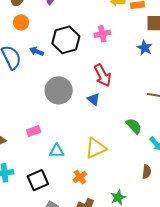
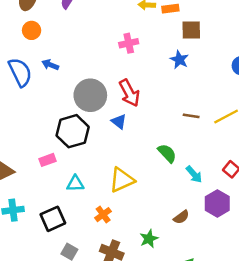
black hexagon: (66, 40) -> (73, 131), moved
gray circle: (59, 90) -> (90, 95), moved
brown semicircle: (147, 172) -> (181, 217), moved, turned 48

